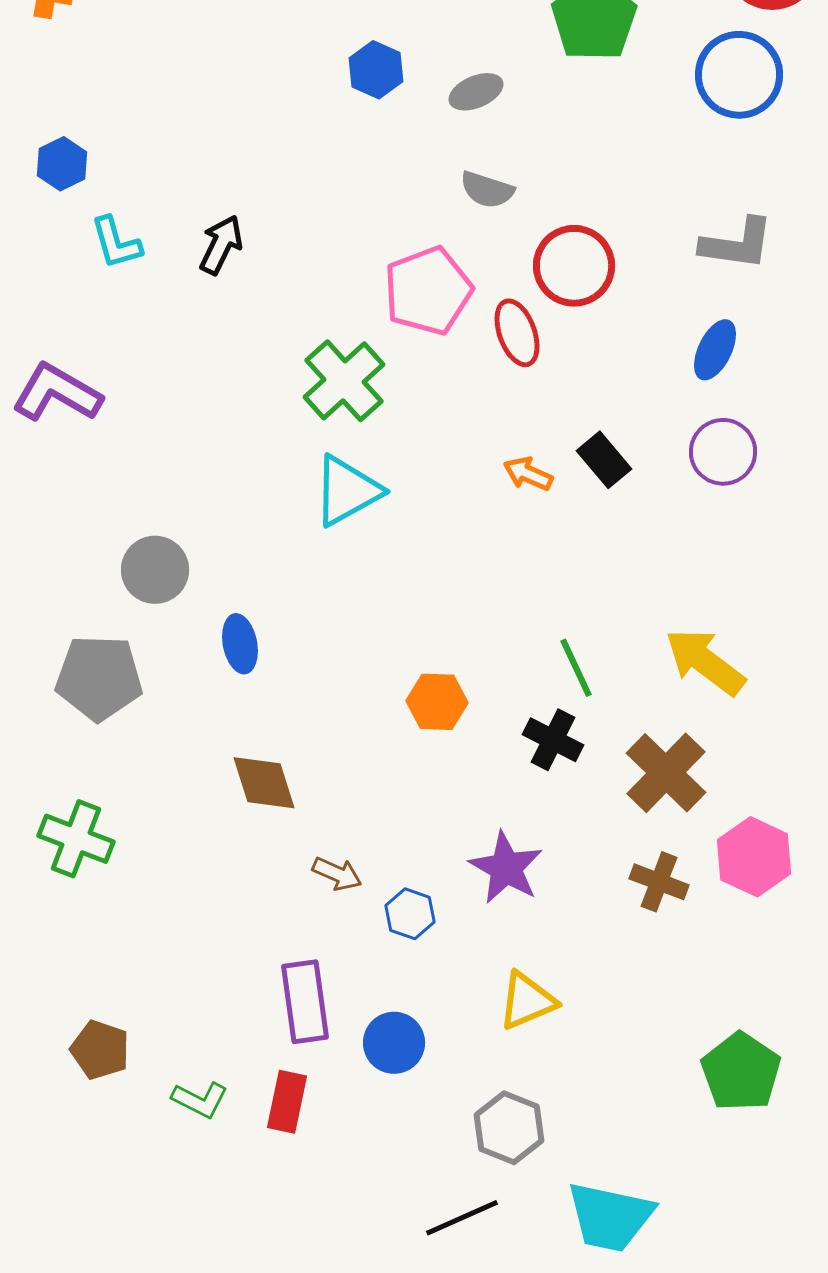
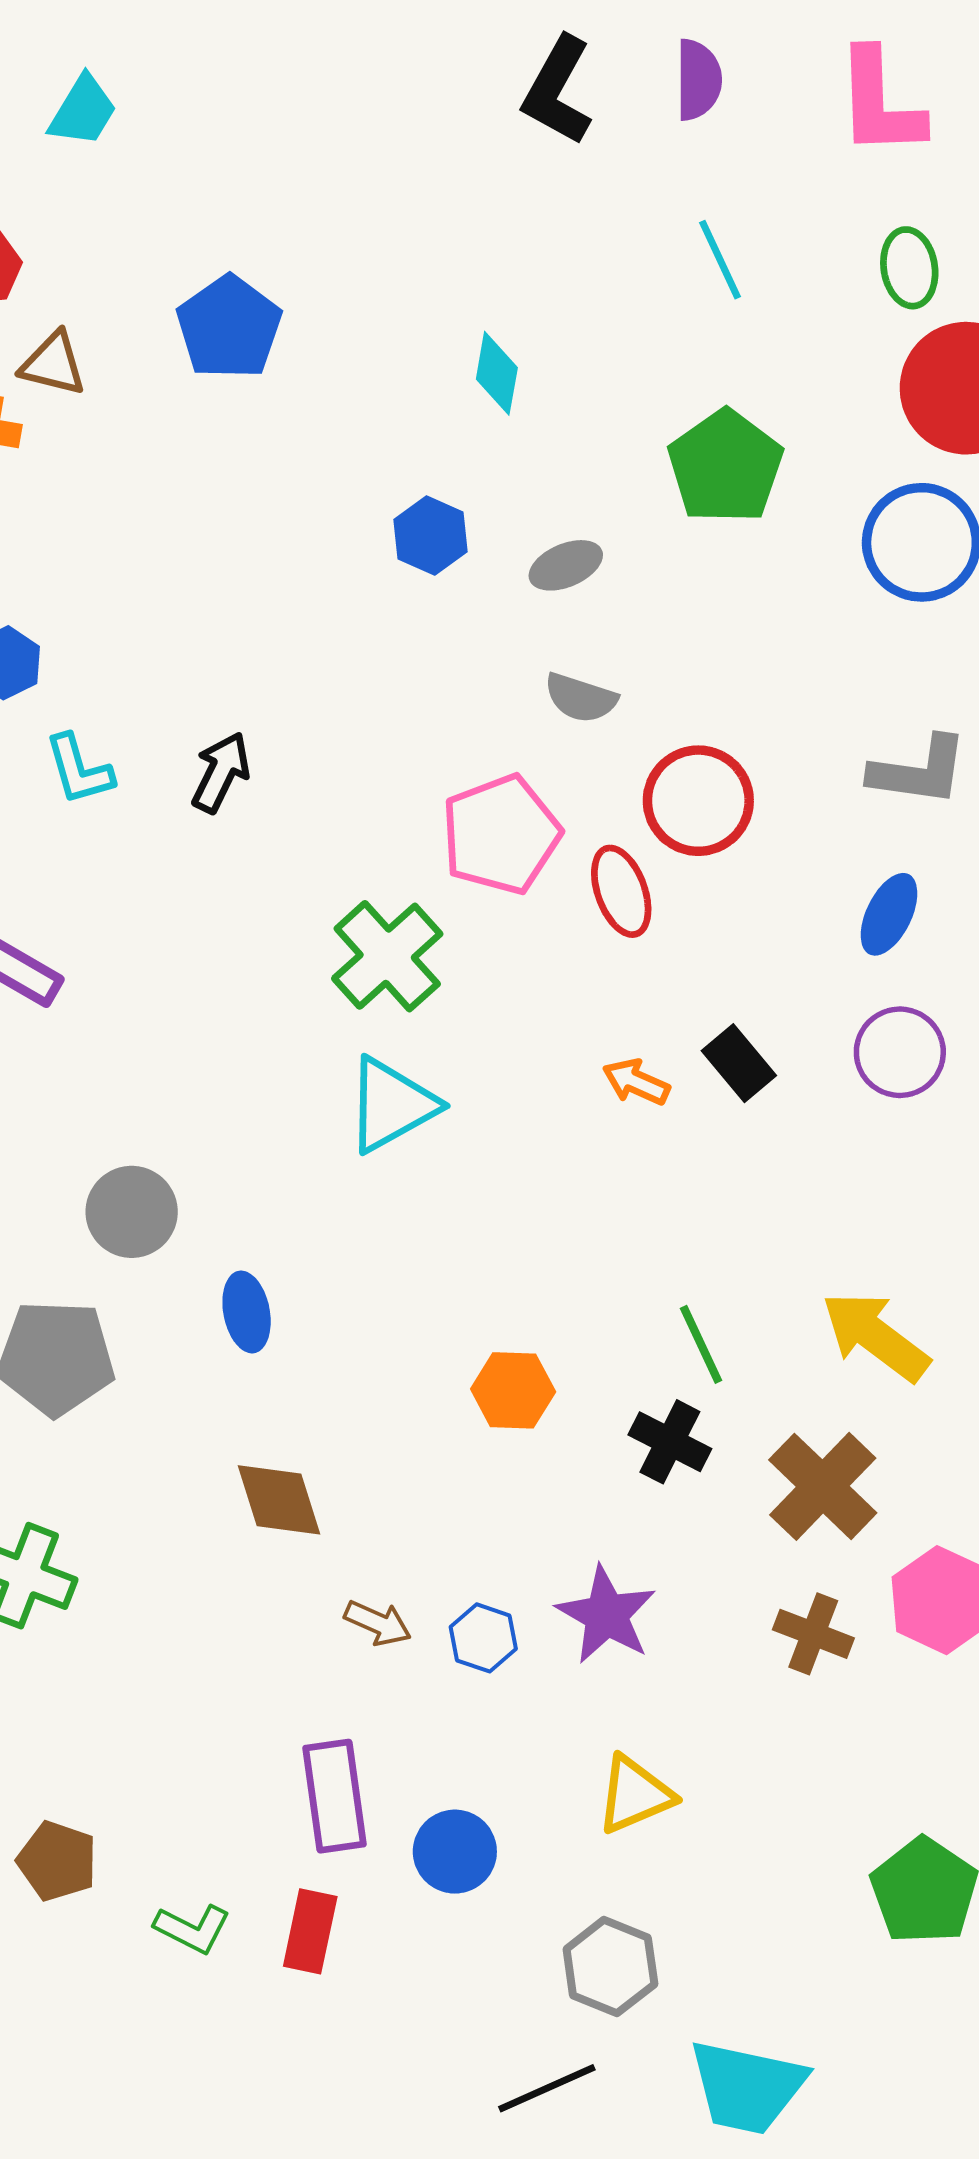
blue hexagon: (410, 914) -> (483, 1638), moved

